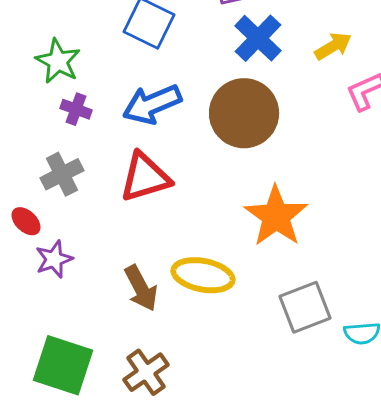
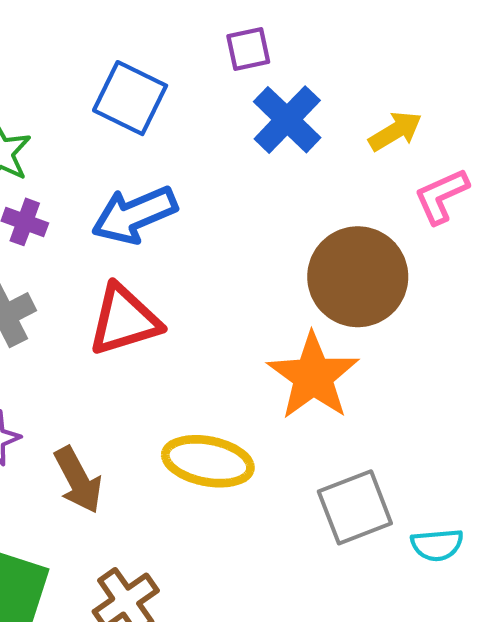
brown circle: (244, 113) -> (358, 277), moved
brown arrow: (141, 288) -> (78, 480), moved

